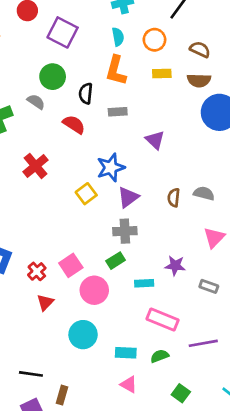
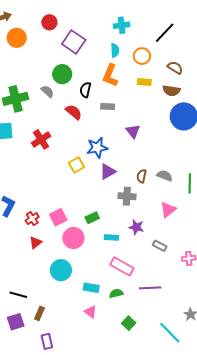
gray cross: (125, 231) -> (127, 196), moved

